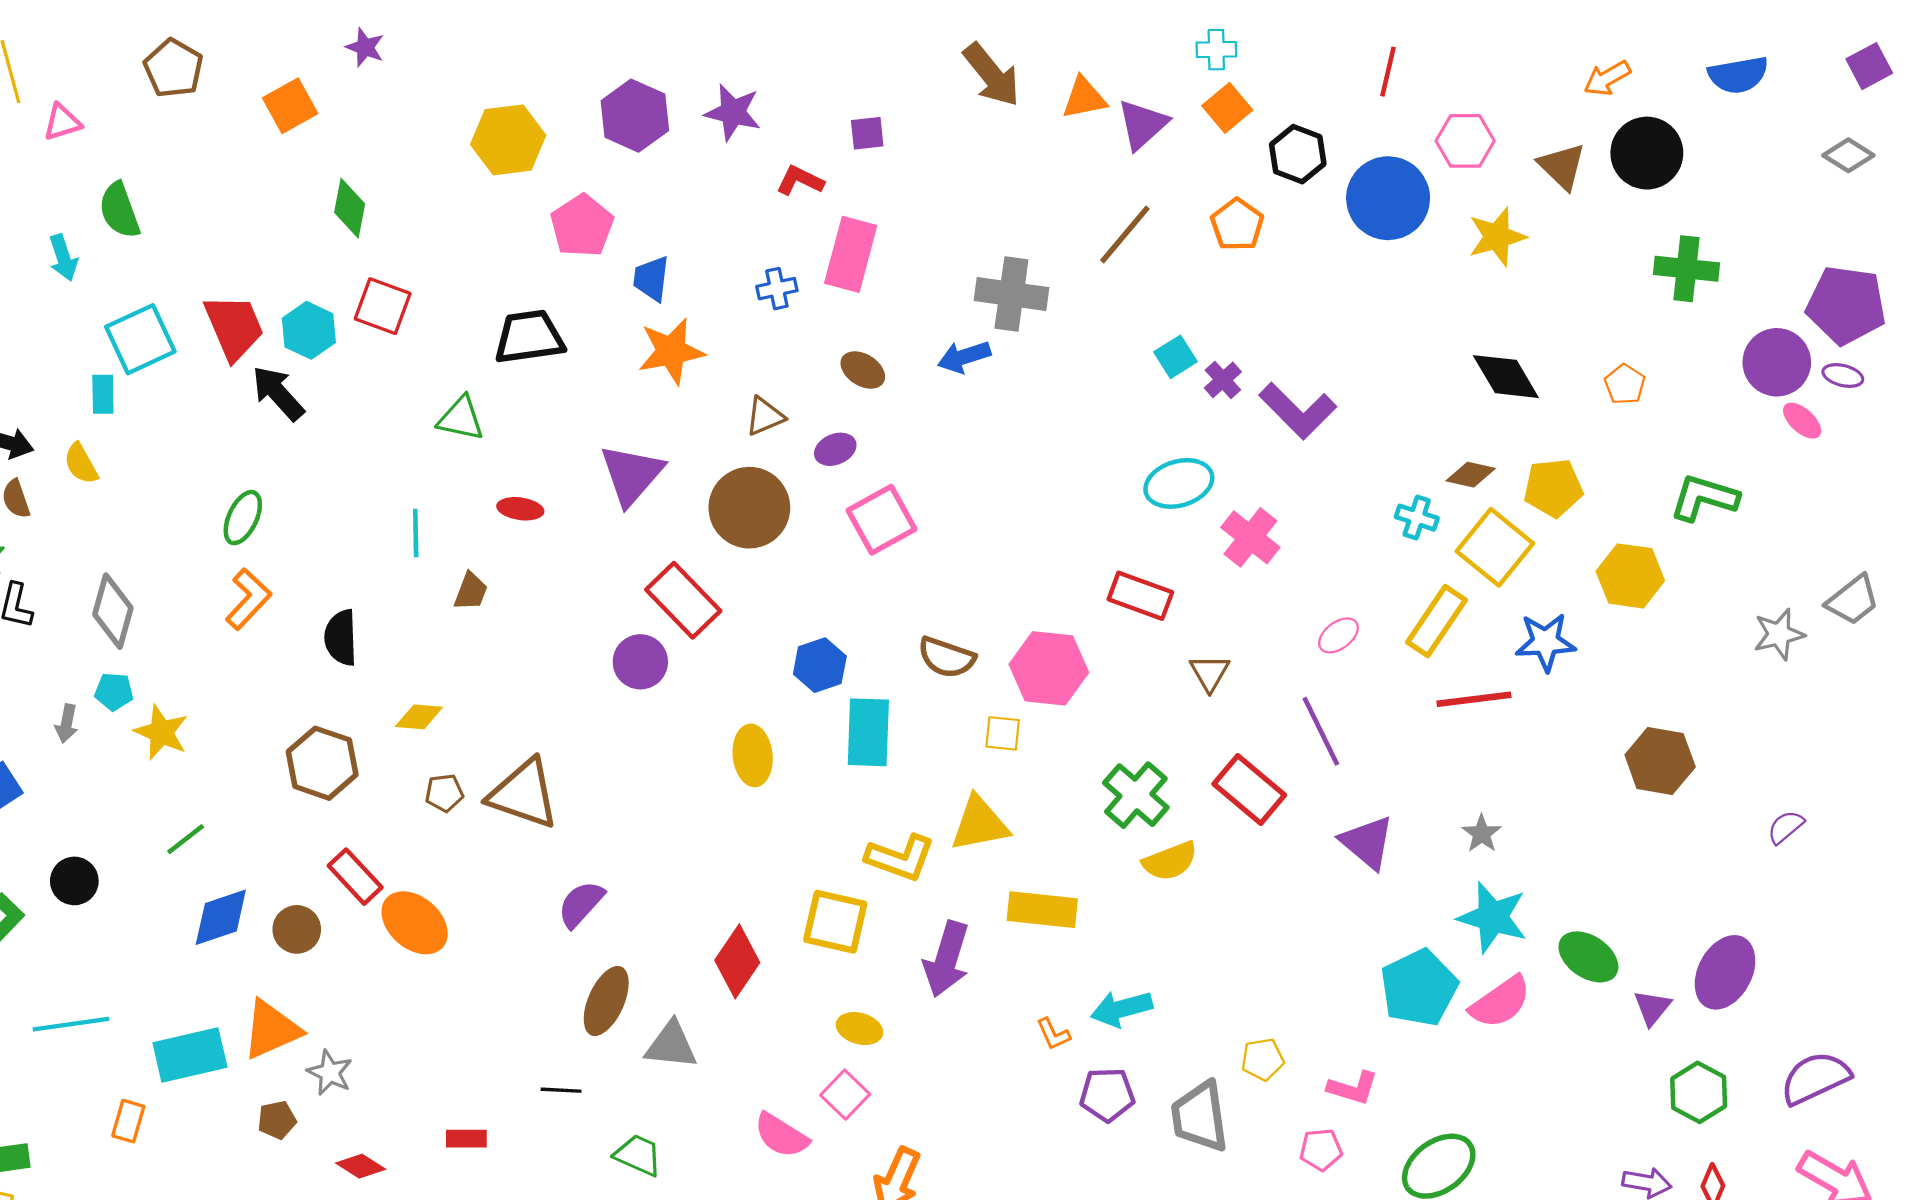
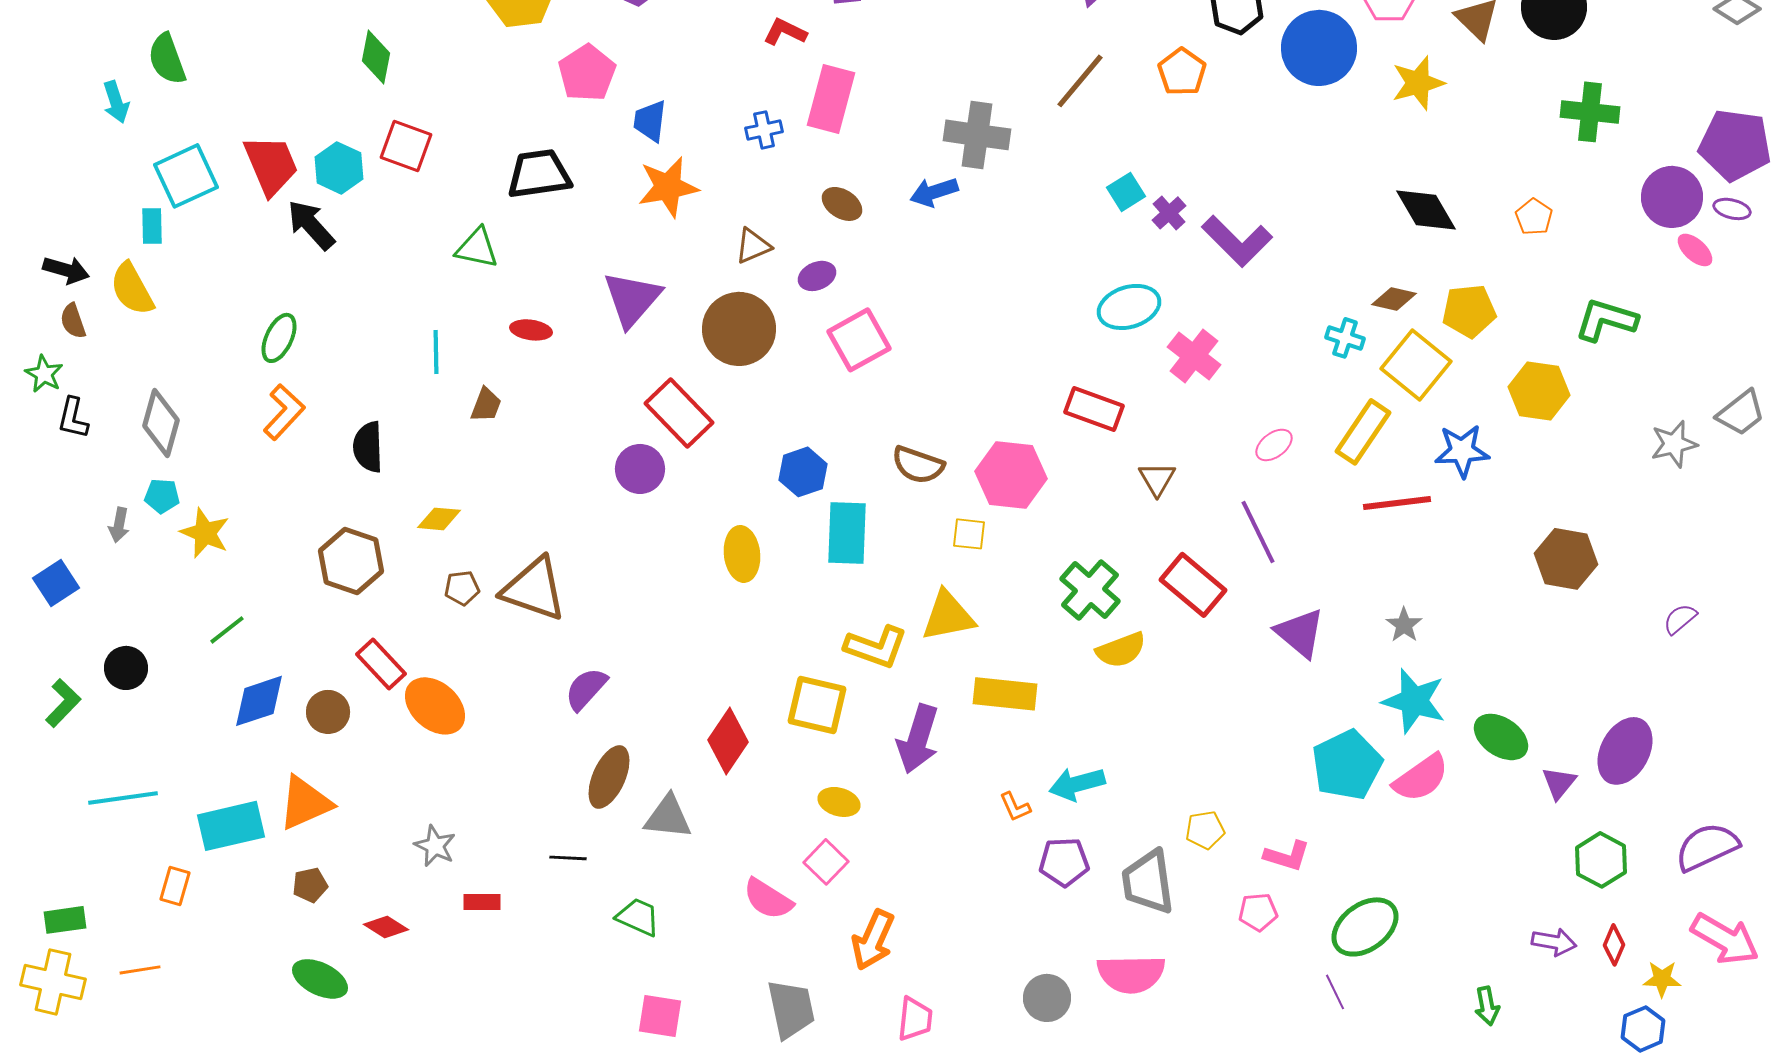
yellow semicircle: (81, 464) -> (132, 289), size x1.4
gray star: (330, 1073) -> (435, 846), moved

